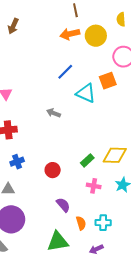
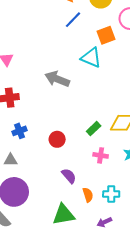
blue line: (65, 72) -> (73, 20), moved
orange square: (108, 81) -> (106, 35), moved
gray arrow: (53, 113) -> (57, 79), size x1.6

